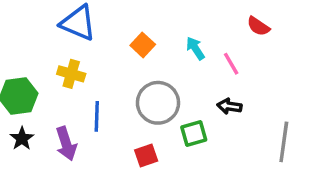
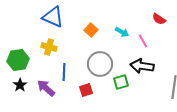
cyan arrow: (195, 48) -> (122, 32), turned 152
black arrow: (229, 106) -> (142, 66), size x1.6
purple arrow: (66, 144) -> (46, 88), turned 150
red square: (146, 156) -> (86, 90), moved

